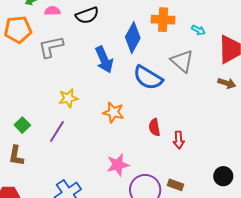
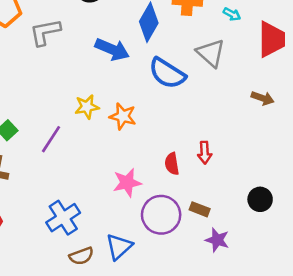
blue arrow: (104, 60) -> (112, 49), turned -44
brown arrow: (227, 83) -> (263, 98), moved
yellow star: (68, 98) -> (87, 107), moved
red semicircle: (155, 127) -> (172, 164), moved

